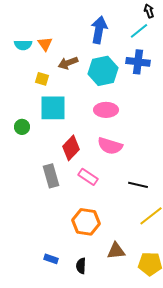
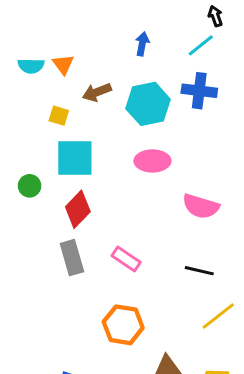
blue arrow: (99, 30) -> (142, 44), size x0.6
pink semicircle: (110, 146) -> (201, 206), moved
red diamond: (71, 148) -> (78, 209), moved

